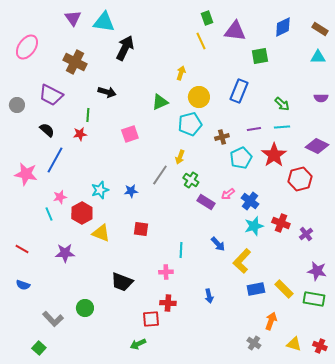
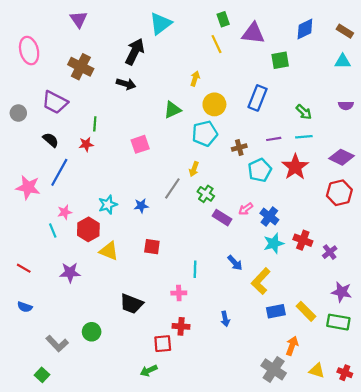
cyan triangle: (104, 22) -> (161, 24), moved, turned -45
pink ellipse: (27, 47) -> (29, 51), turned -50
black arrow: (107, 92) -> (126, 84), moved
red hexagon: (300, 179) -> (339, 193), moved
gray cross: (254, 343) -> (274, 369), size x1.6

